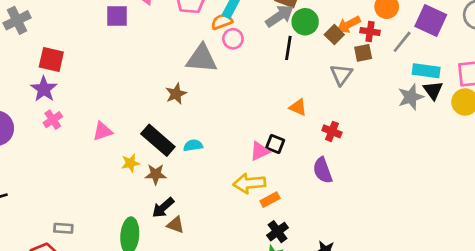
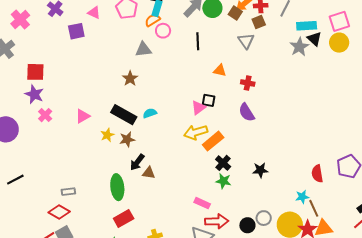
black line: (288, 48) -> (198, 41), moved
gray triangle: (202, 59) -> (143, 49), size x0.7
orange rectangle: (270, 200) -> (213, 141), size x1.5

